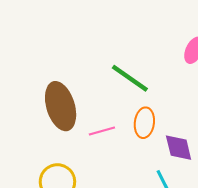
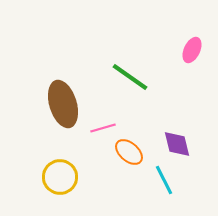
orange ellipse: (144, 123) -> (129, 152), moved, turned -56

